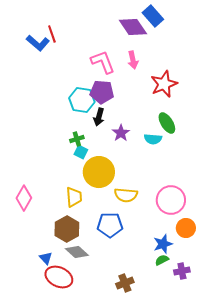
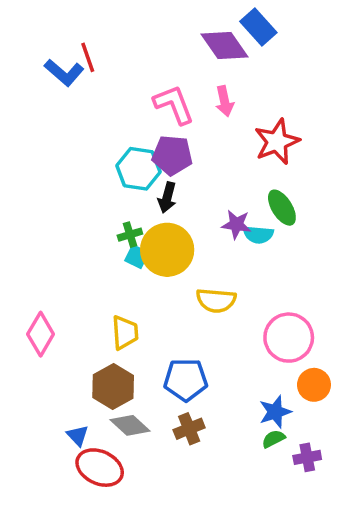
purple star: (121, 133) -> (236, 224), moved, turned -30
yellow circle: (99, 172) -> (167, 250), moved
yellow semicircle: (126, 195) -> (216, 300), moved
brown cross: (125, 283) -> (189, 429), moved

